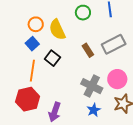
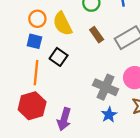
blue square: (32, 44) -> (34, 41), turned -32
brown rectangle: (88, 50) -> (97, 35), moved

